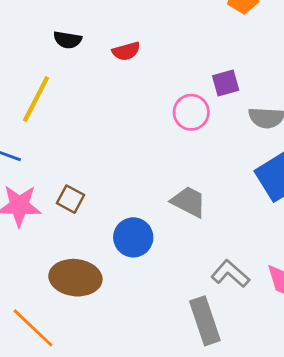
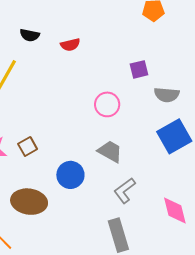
pink circle: (191, 112) -> (107, 104), moved
brown square: (70, 199) -> (28, 147), turned 30
gray L-shape: (230, 274) -> (125, 191), moved, turned -80

